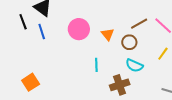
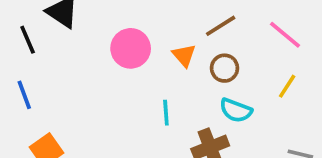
brown line: (139, 24) -> (221, 26), moved
blue line: (42, 32) -> (24, 95), moved

